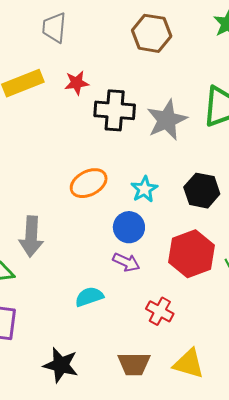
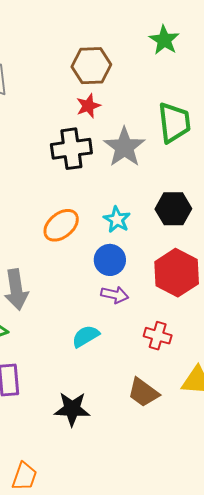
red star: (77, 83) -> (88, 106), moved
brown trapezoid: (134, 364) -> (143, 392), turned 48

